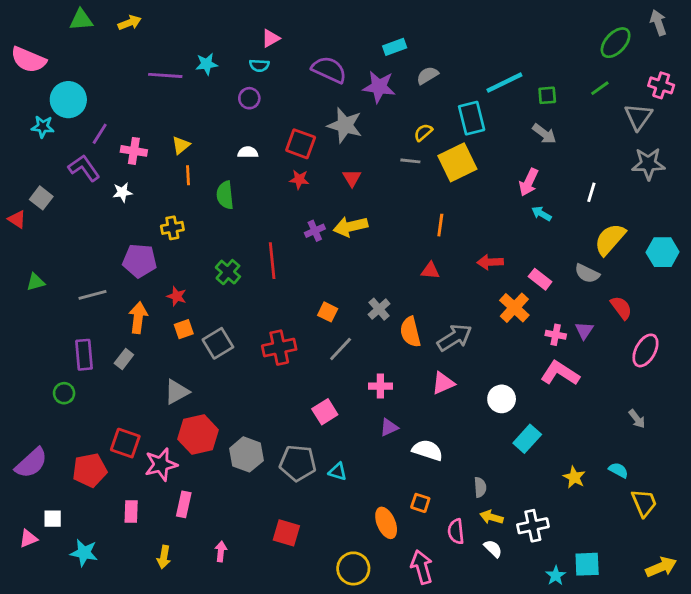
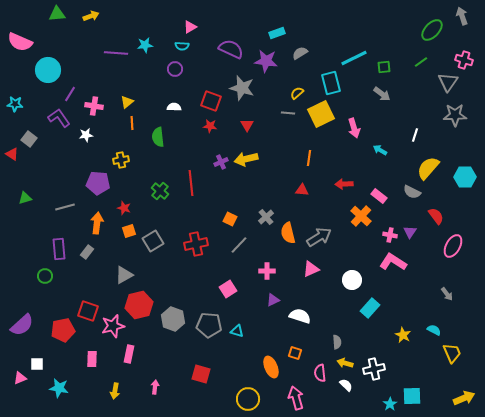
cyan star: (43, 127) -> (15, 104), moved
pink arrow: (529, 182) -> (354, 128), moved, turned -42

